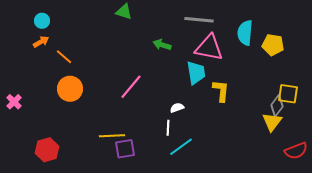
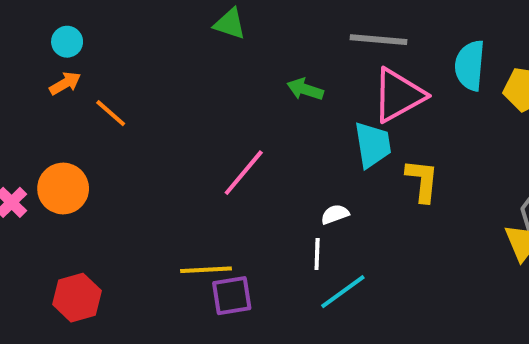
pink triangle: (209, 48) -> (398, 95), turned -40
orange circle: (70, 89) -> (63, 188), moved

